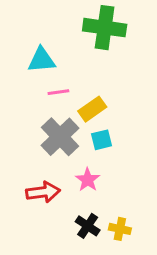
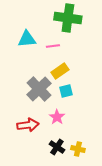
pink line: (58, 92) -> (53, 46), moved

